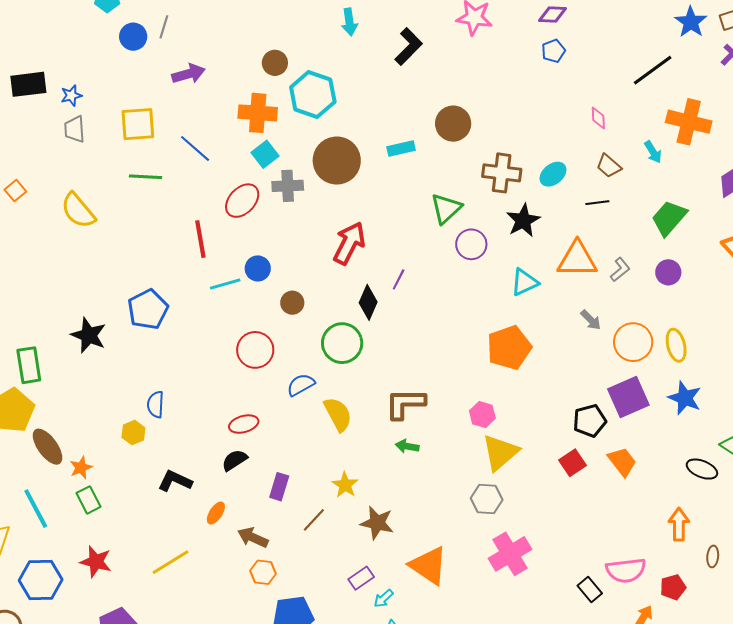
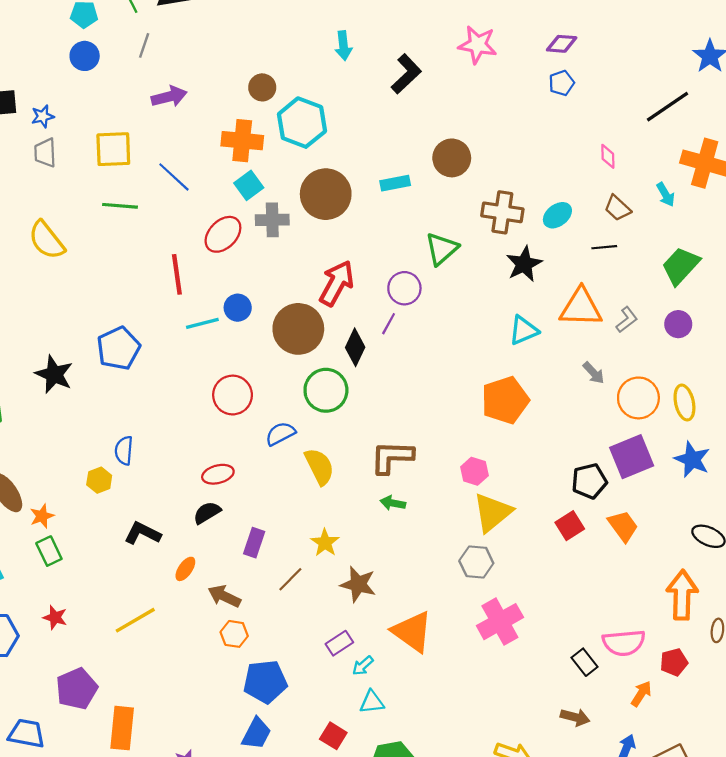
blue circle: (133, 37) -> (85, 56), moved
purple circle: (471, 244) -> (404, 288), moved
brown circle: (292, 303) -> (298, 329), moved, size x2.0
orange arrow: (679, 524) -> (682, 595), size x1.4
red star: (96, 562) -> (55, 617), size x0.7

